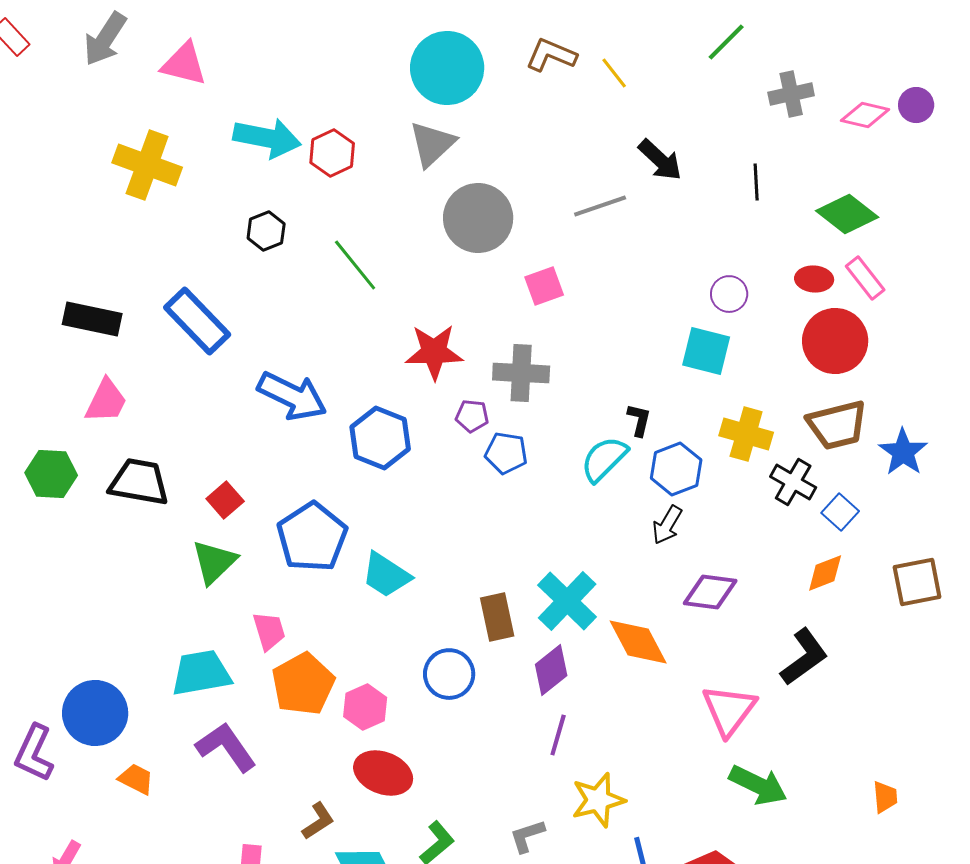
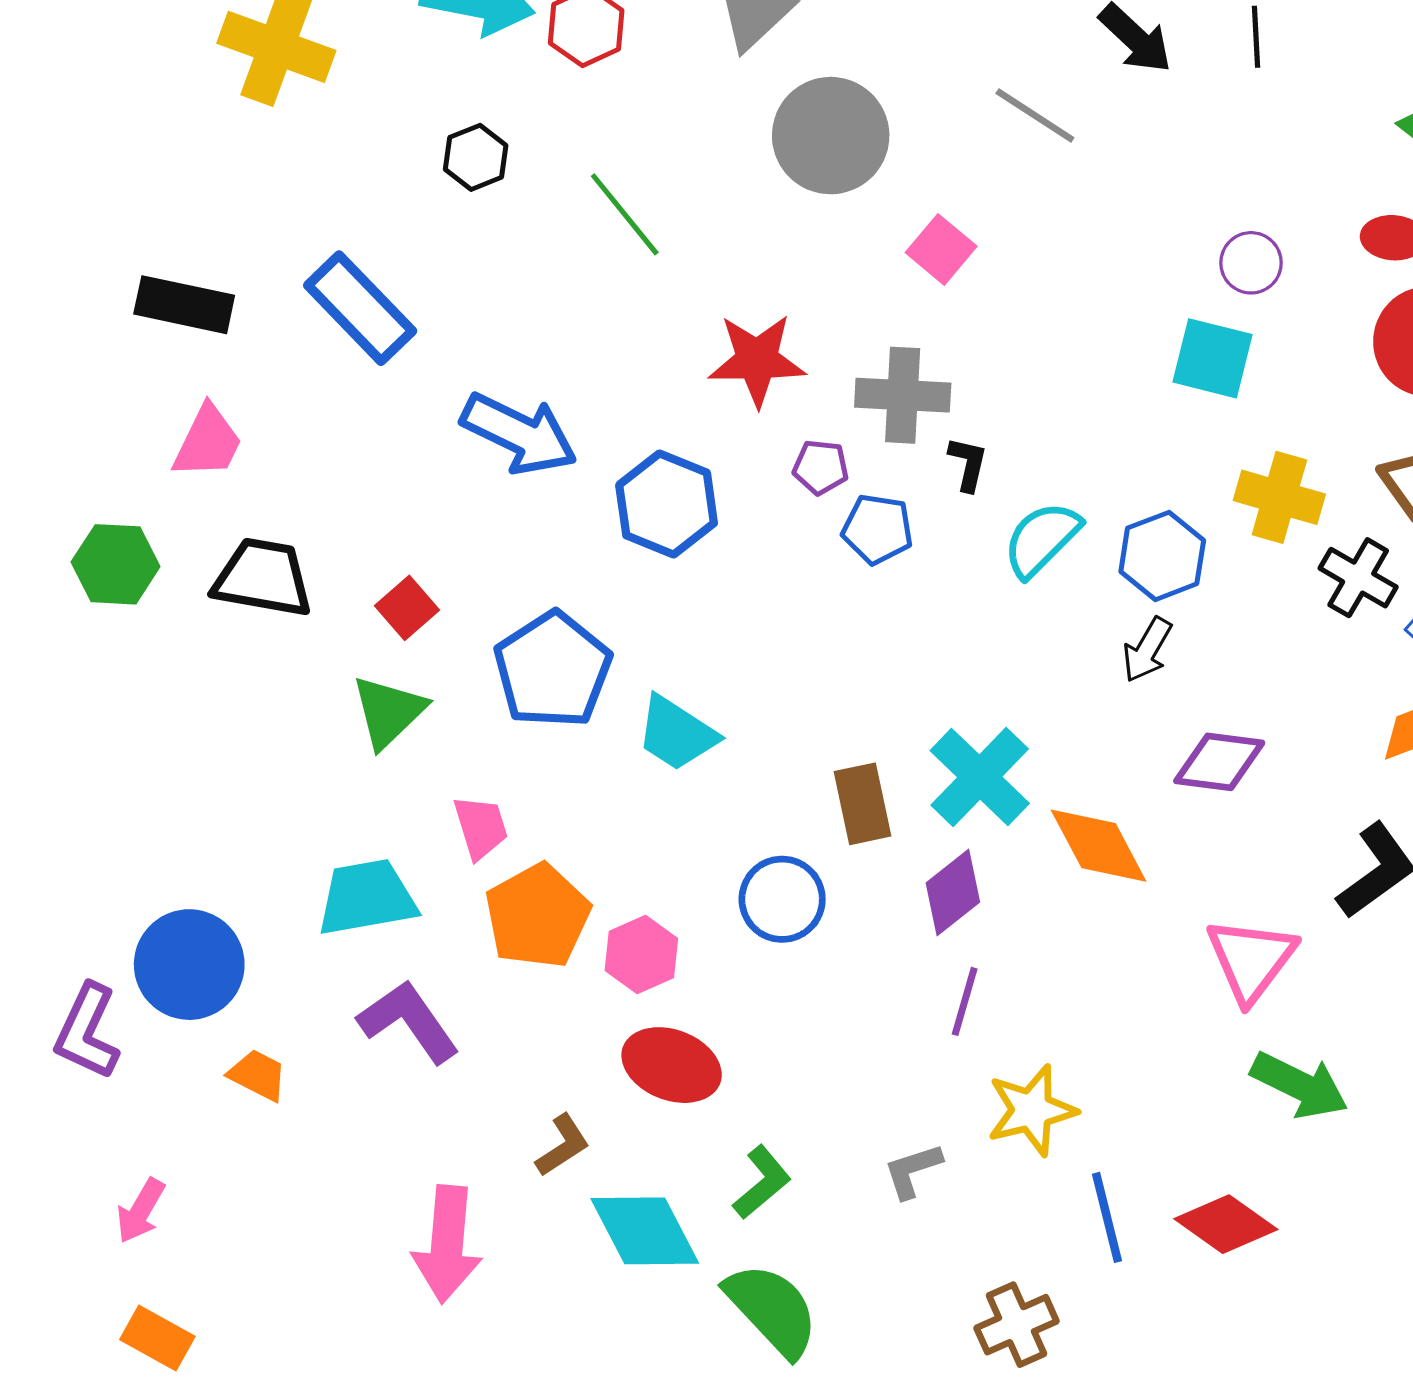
black line: (756, 182) -> (1256, 37), moved
gray line: (600, 206) -> (1035, 115), turned 52
pink square: (544, 286) -> (941, 249), turned -30
black L-shape: (639, 420) -> (968, 464), moved

